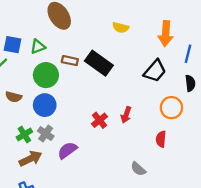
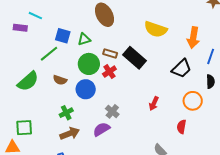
yellow semicircle: (121, 28) -> (156, 29), size x1.6
red cross: (100, 120) -> (109, 72), moved
gray cross: (46, 134) -> (112, 111), moved

